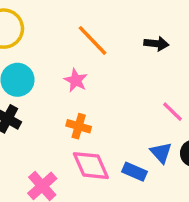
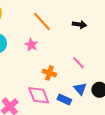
pink line: (172, 112) -> (78, 63), moved
orange cross: (79, 126) -> (49, 73), moved

